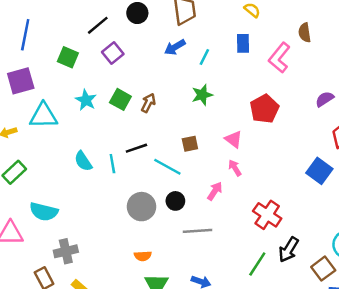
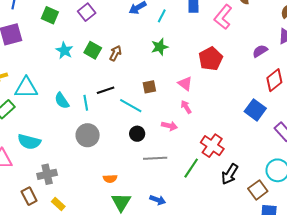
cyan triangle: (43, 116) -> (26, 88), moved
pink arrow: (215, 191) -> (169, 126), turned 70
gray circle: (142, 207) -> (88, 135), moved
green line: (257, 264) -> (191, 168), moved

